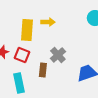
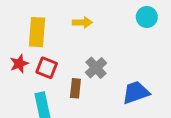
yellow rectangle: (27, 30) -> (37, 32), moved

